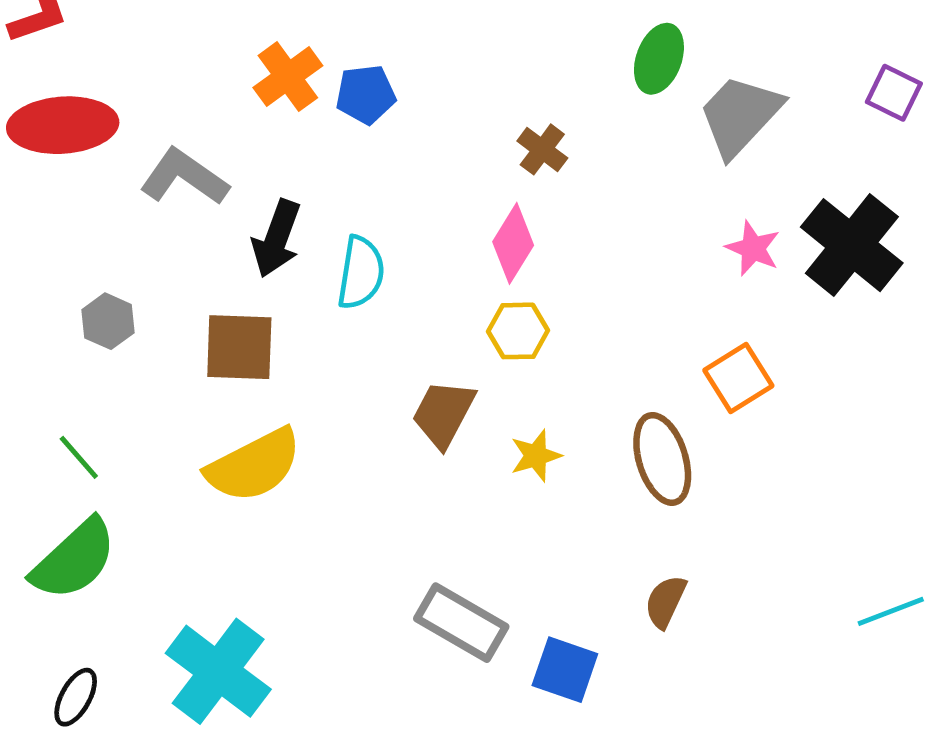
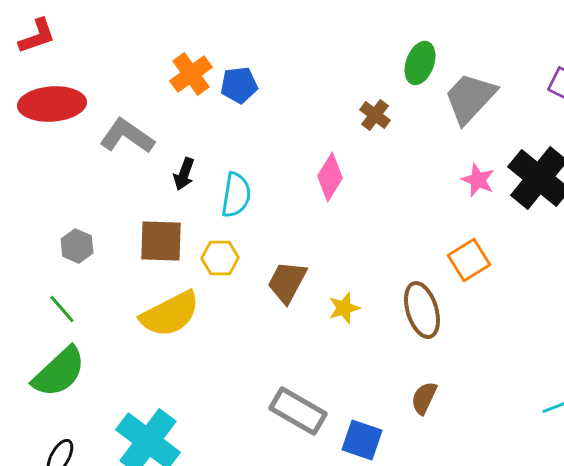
brown cross: (542, 149) -> (375, 115), moved
black arrow: (277, 239) -> (184, 174), size x0.7
gray hexagon: (108, 321) -> (77, 246), moved
yellow hexagon: (518, 331) -> (220, 258), moved

